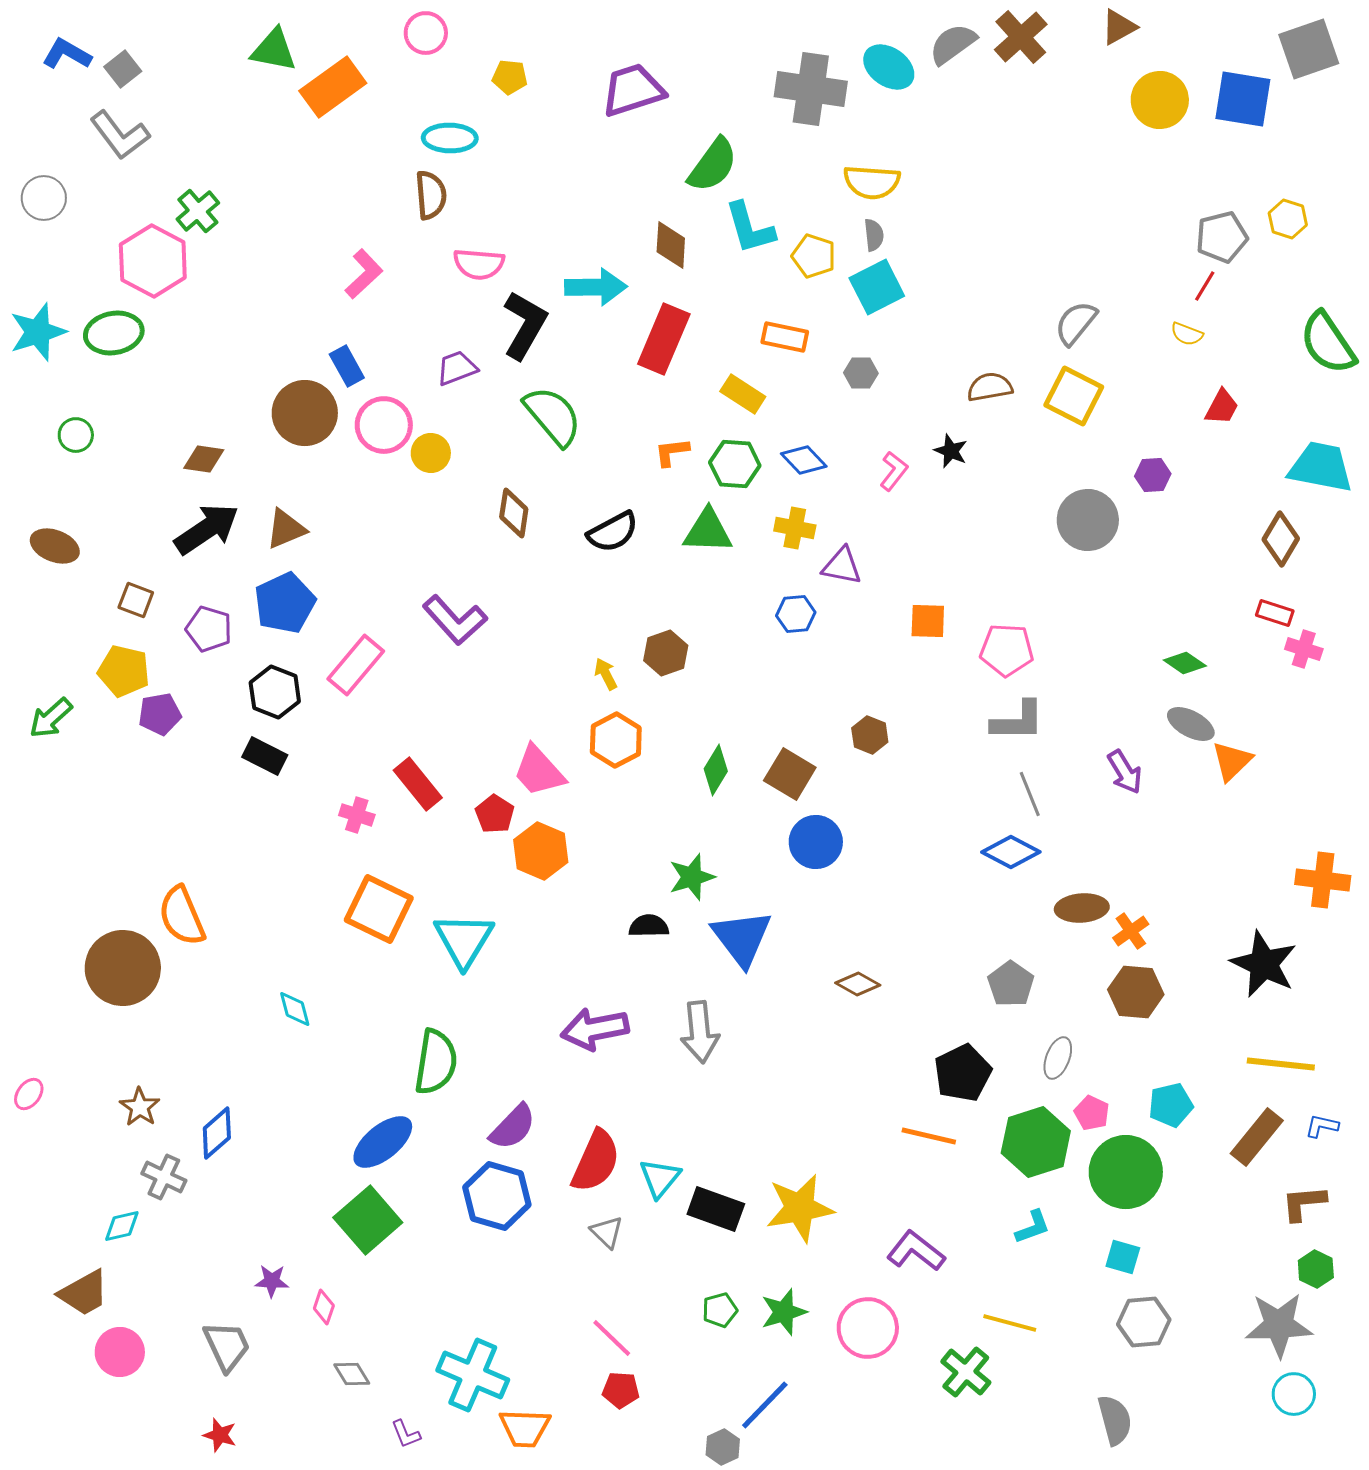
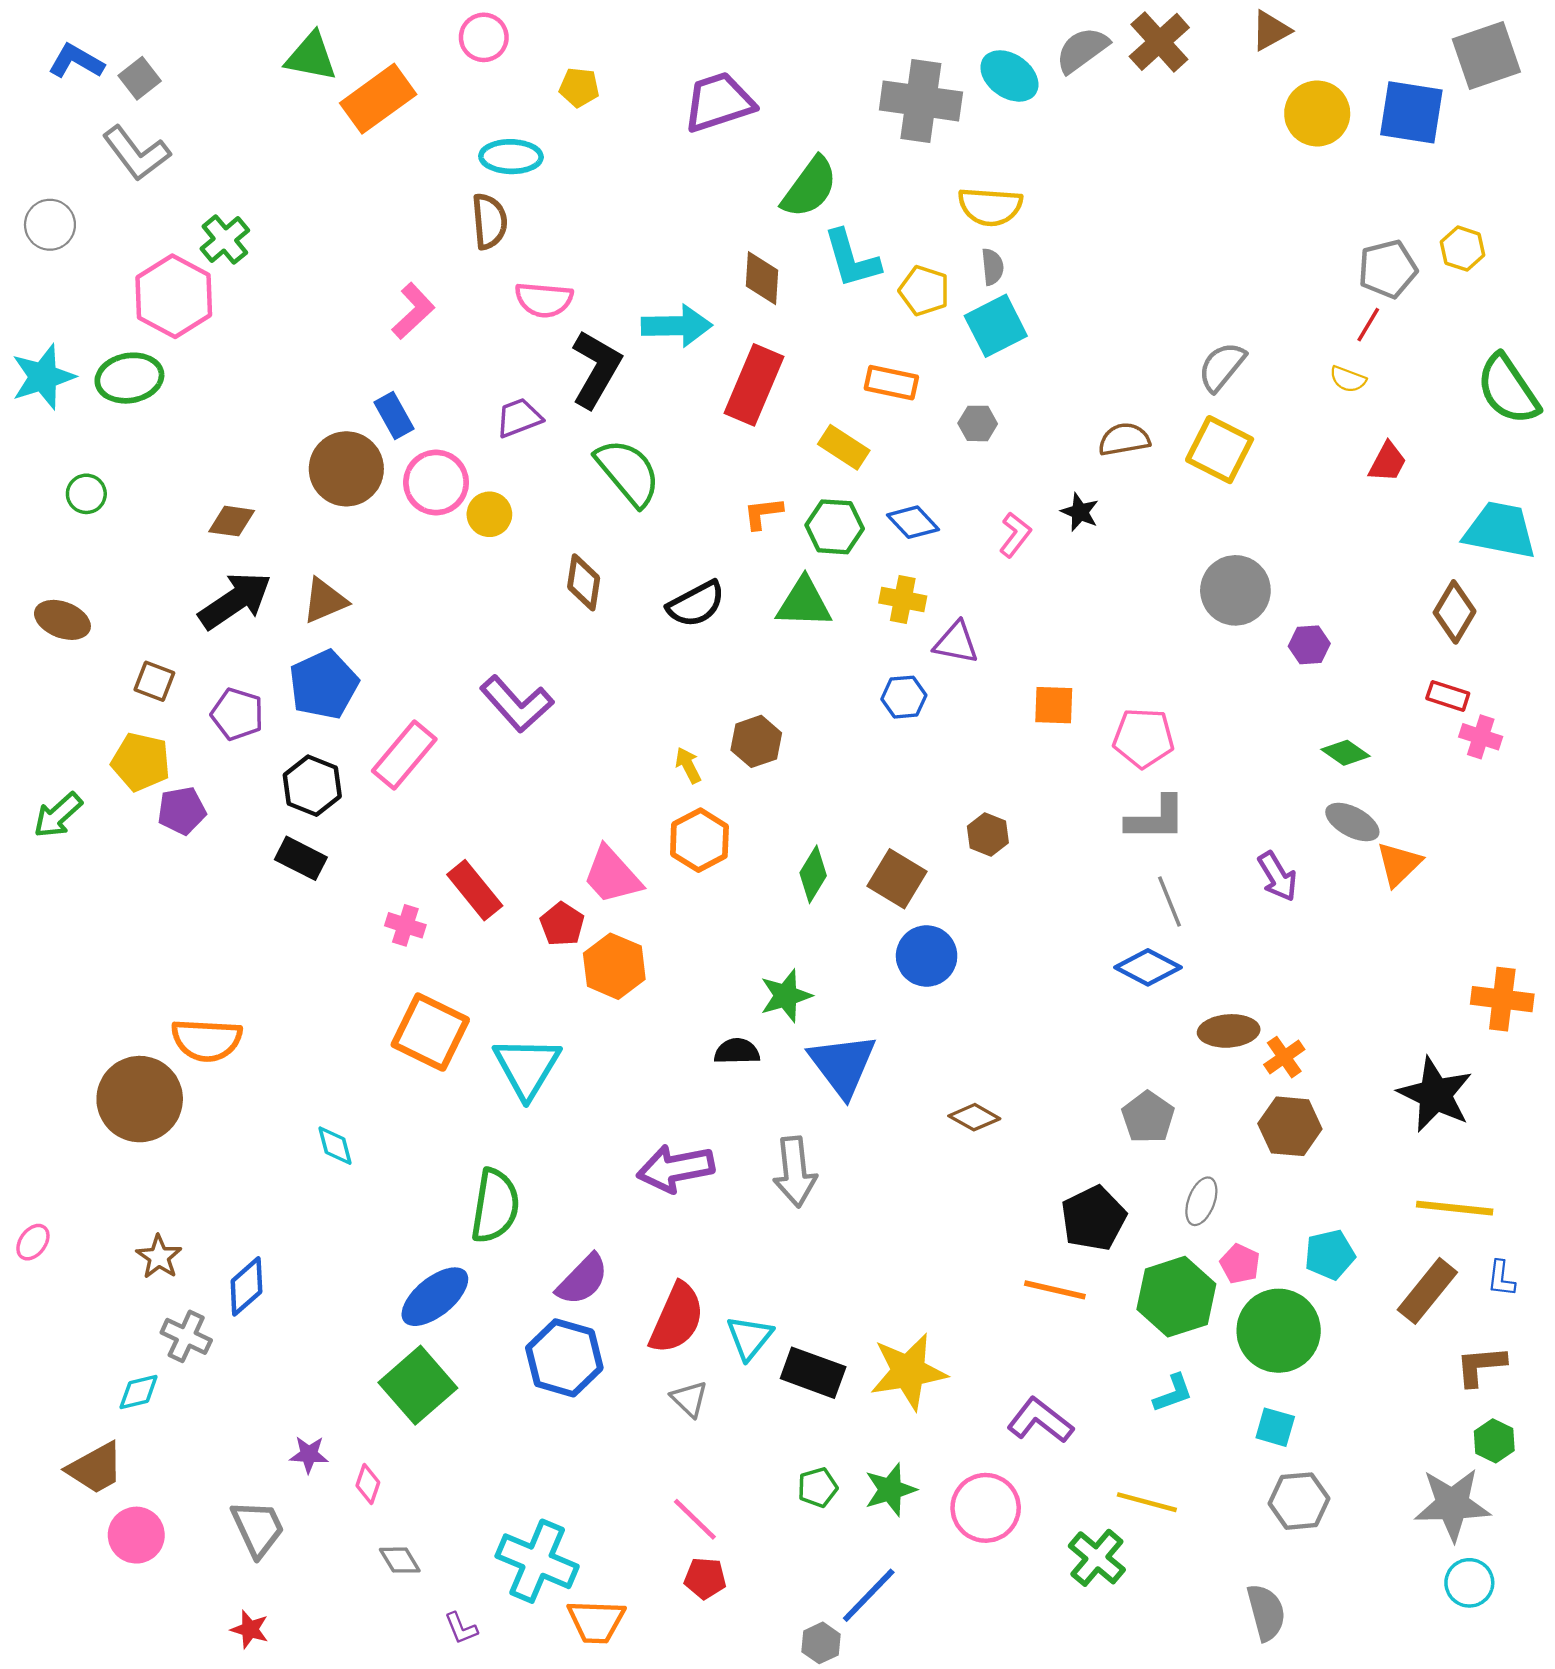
purple hexagon: (1153, 475) -> (1309, 645), moved
orange semicircle: (182, 916) -> (207, 1040), turned -64
blue L-shape: (1322, 1126) -> (1501, 1278), turned -96

